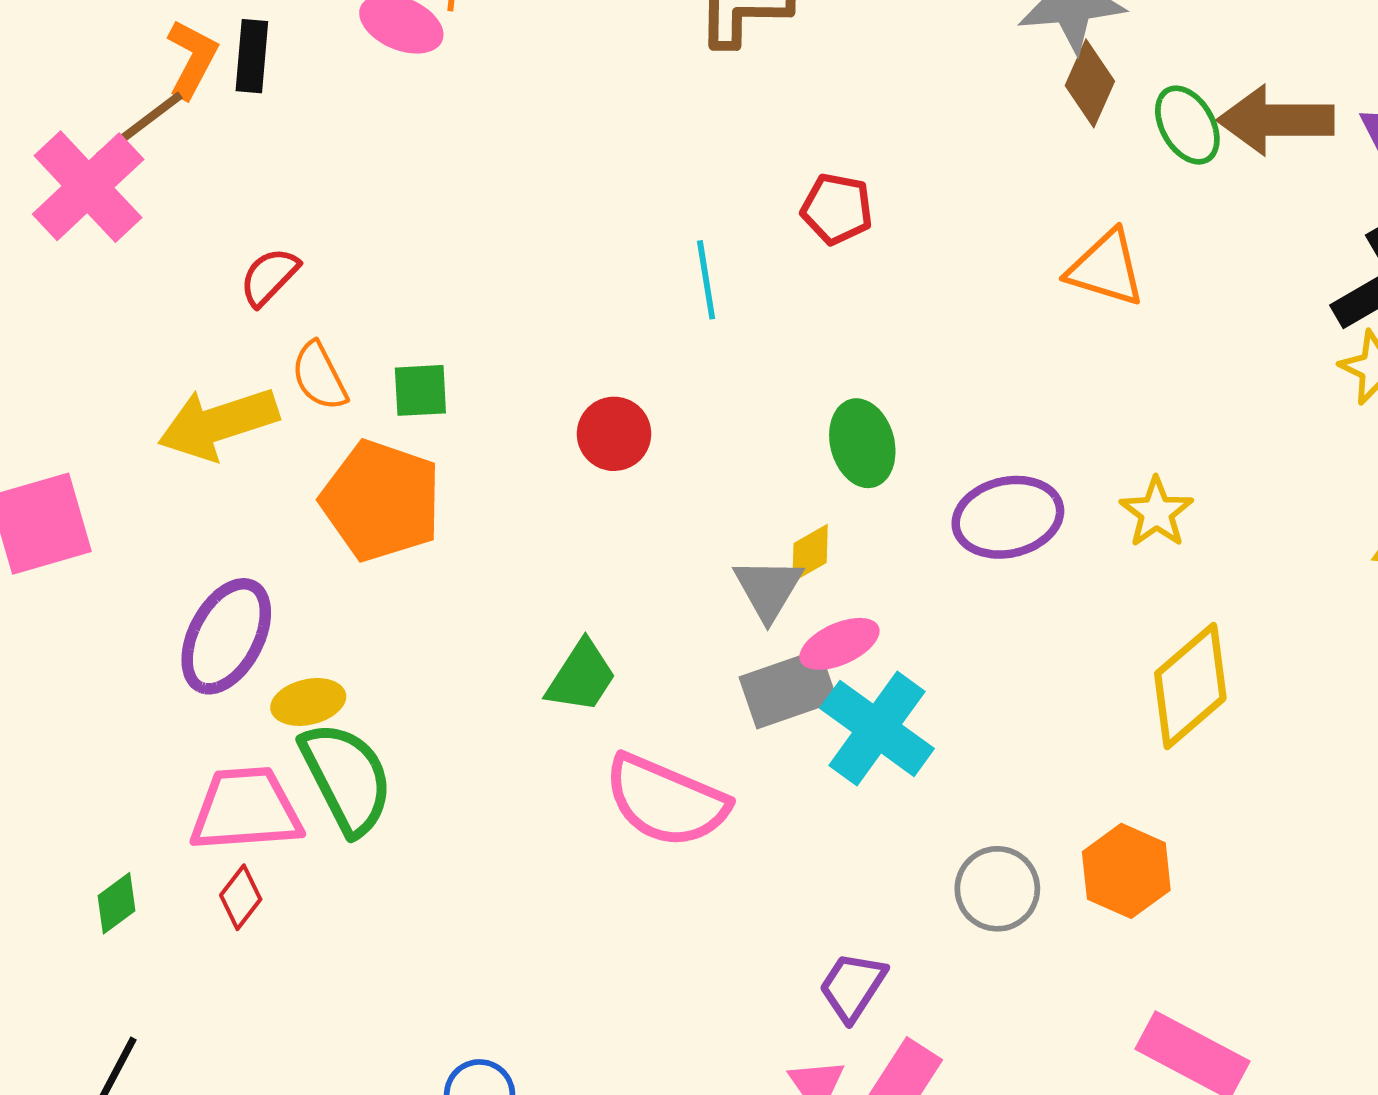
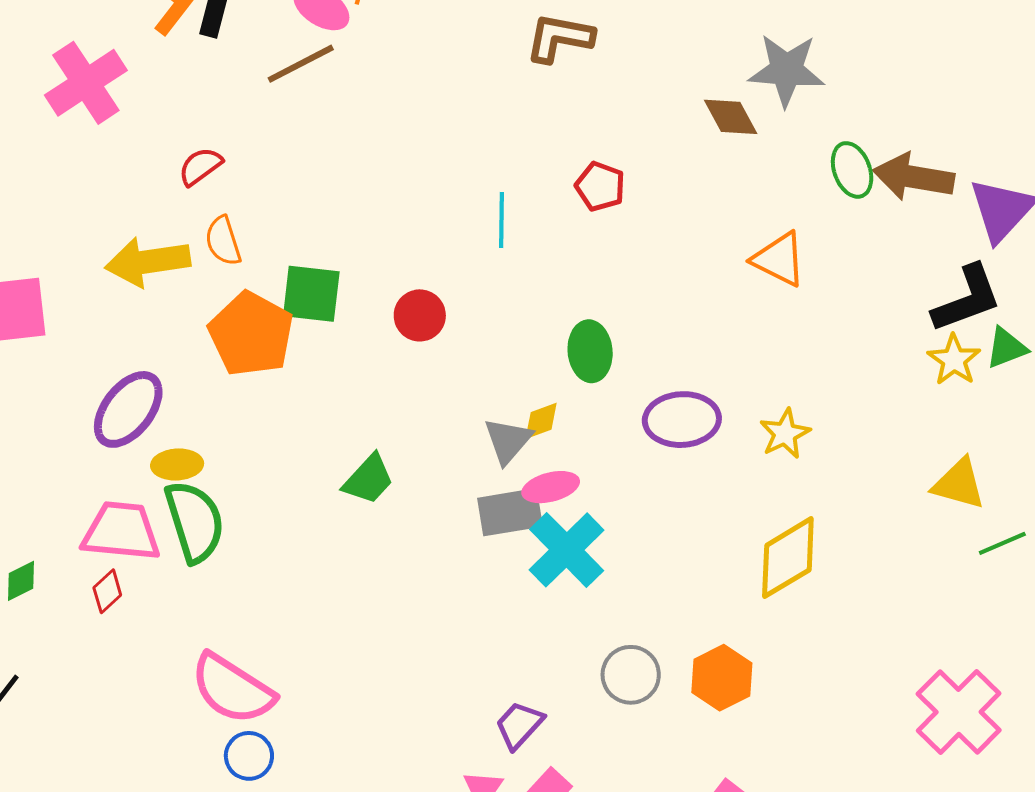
brown diamond: (1090, 83) -> (731, 117), moved, turned -62
brown line: (140, 126) -> (301, 64), moved
green square: (420, 390) -> (311, 294), moved, size x1.5
pink semicircle: (666, 801) -> (232, 689), moved

